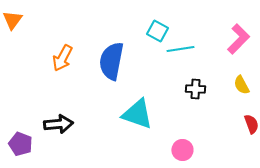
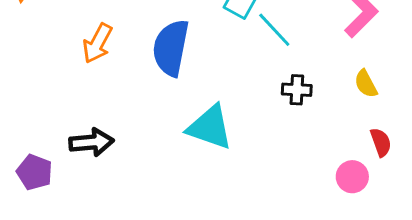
cyan line: (180, 49) -> (274, 30), turned 56
pink circle: (182, 150) -> (352, 177), moved

